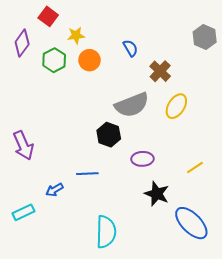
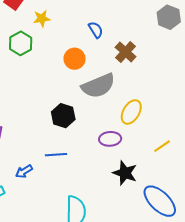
orange circle: (90, 60) -> (75, 59), moved
yellow ellipse: (176, 106) -> (131, 112), moved
black hexagon: (109, 135) -> (63, 116), moved

